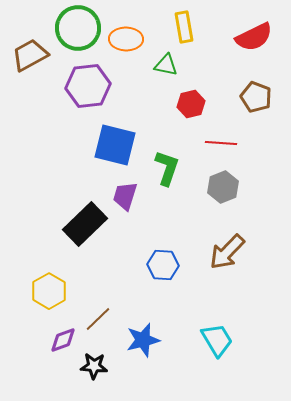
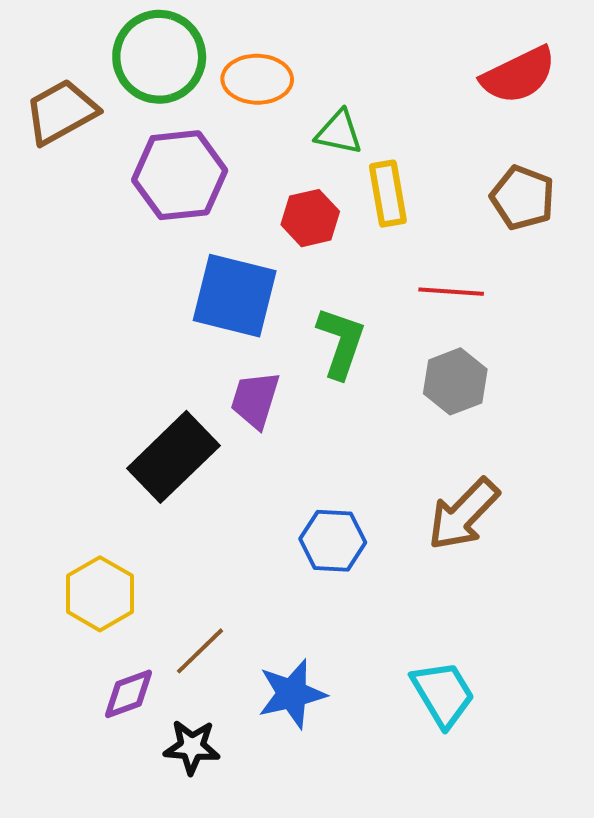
yellow rectangle: (184, 27) -> (388, 194), moved
red hexagon: (191, 104) -> (310, 218), moved

